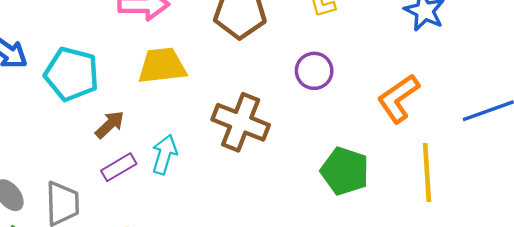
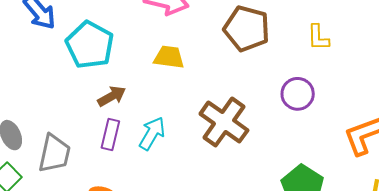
yellow trapezoid: (162, 66) -> (169, 57), size x0.7
purple rectangle: (119, 167) -> (110, 134), turned -60

